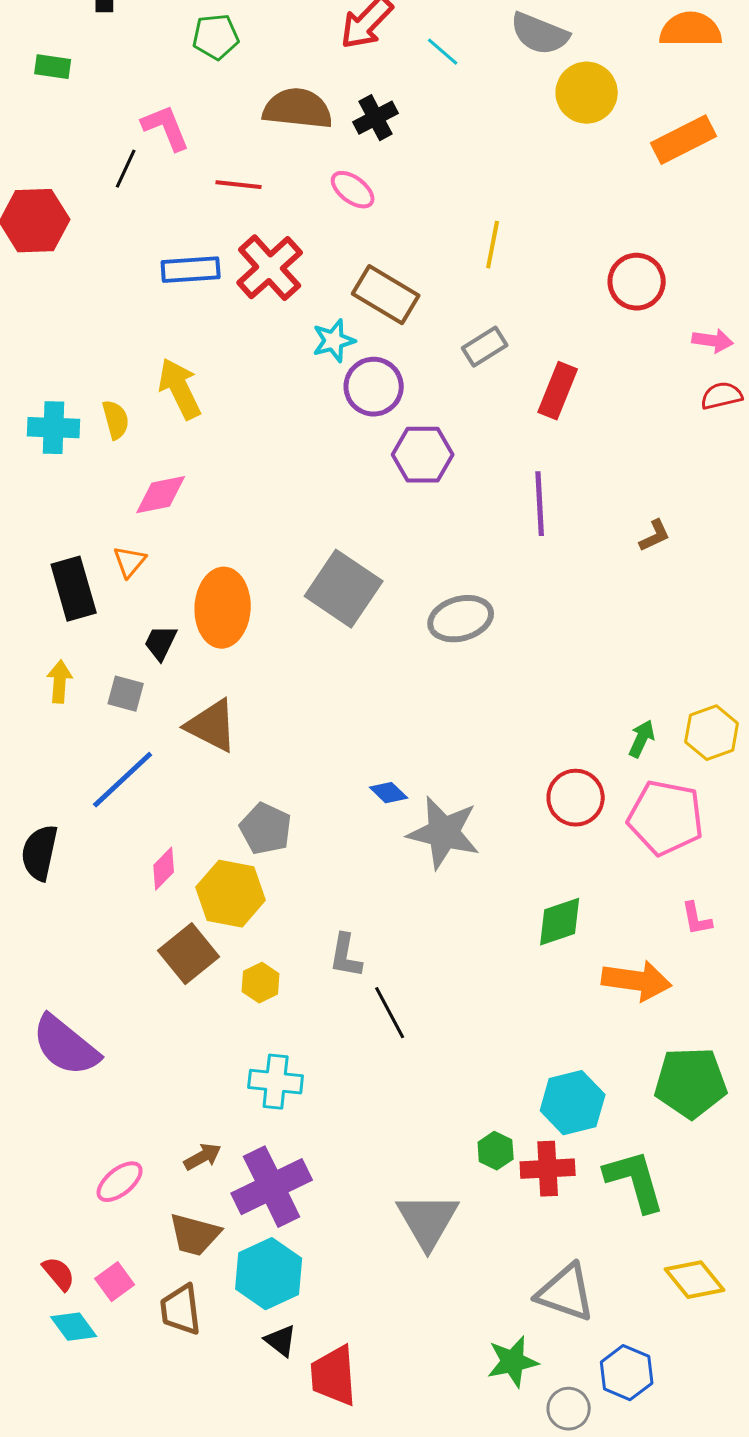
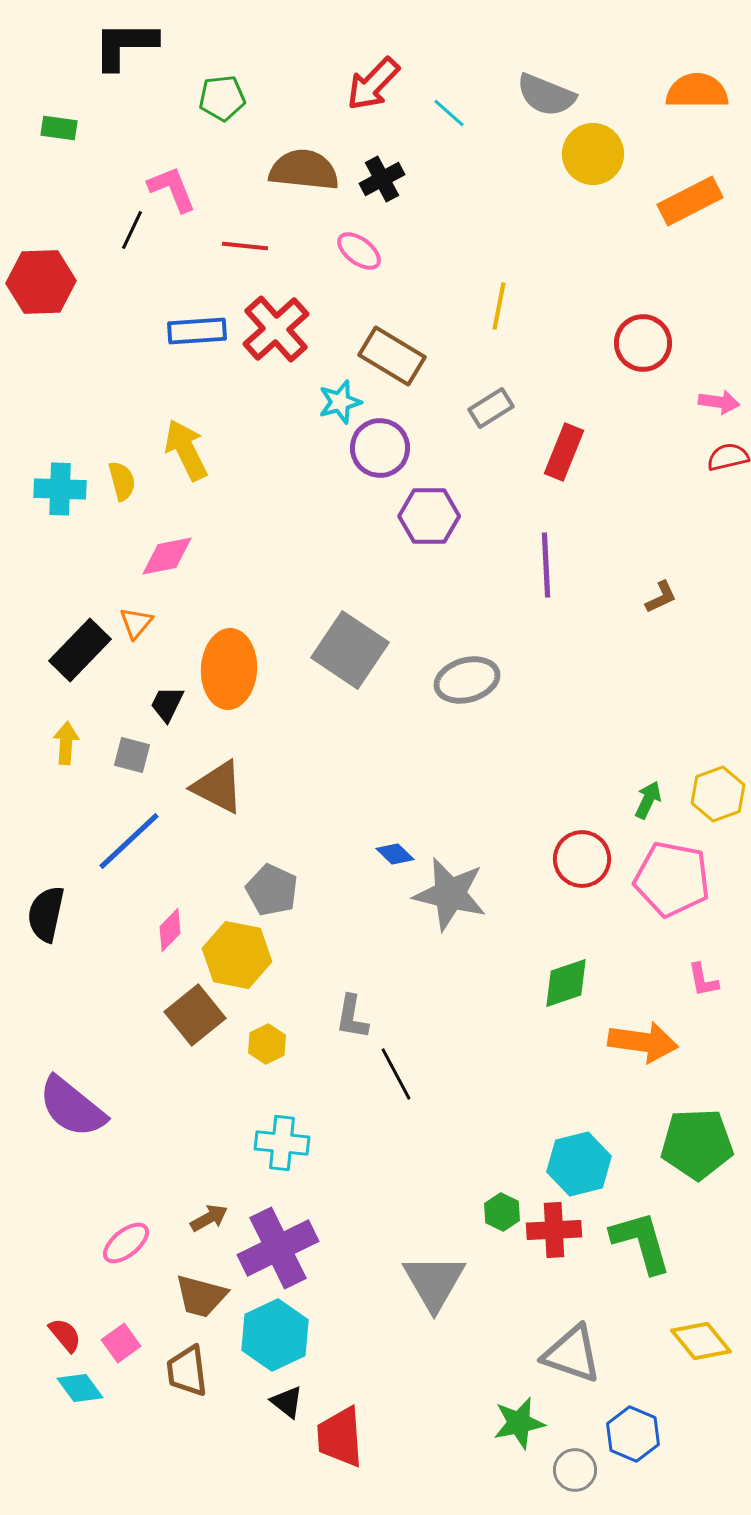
black rectangle: (74, 589) -> (80, 650), turned 60

